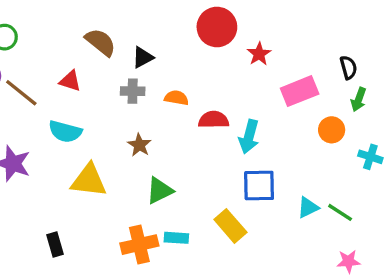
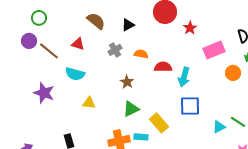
black triangle: (143, 57) -> (128, 25), moved
gray cross: (133, 91) -> (115, 50), turned -32
brown star: (139, 145) -> (127, 82), moved
yellow triangle: (89, 180) -> (89, 103), size x0.6
cyan triangle: (308, 207) -> (219, 127), moved
yellow rectangle: (230, 226) -> (159, 123), moved

